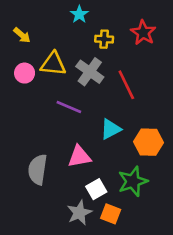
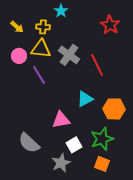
yellow cross: (104, 39) -> (43, 27), moved
purple line: (69, 107) -> (39, 75), moved, turned 36
gray semicircle: (38, 170) -> (29, 143), moved, turned -55
orange square: (111, 214) -> (102, 164), moved

